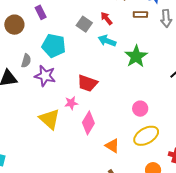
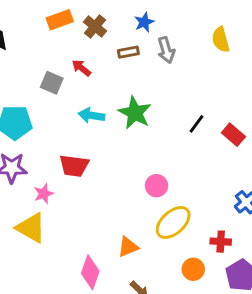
cyan arrow: (107, 41) -> (91, 115), moved
pink star: (71, 103) -> (44, 194), moved
pink diamond: (88, 123) -> (90, 272), moved
orange triangle: (112, 146) -> (128, 247), turned -42

